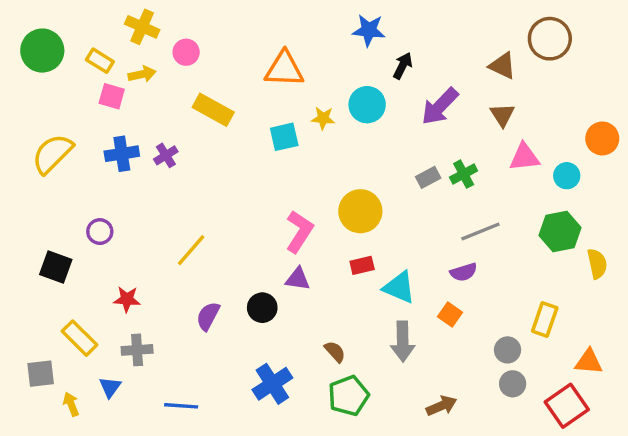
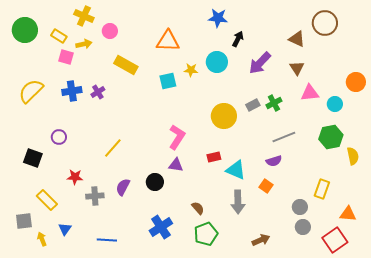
yellow circle: (360, 211) -> (224, 116), moved
gray cross: (137, 350) -> (95, 196), moved

